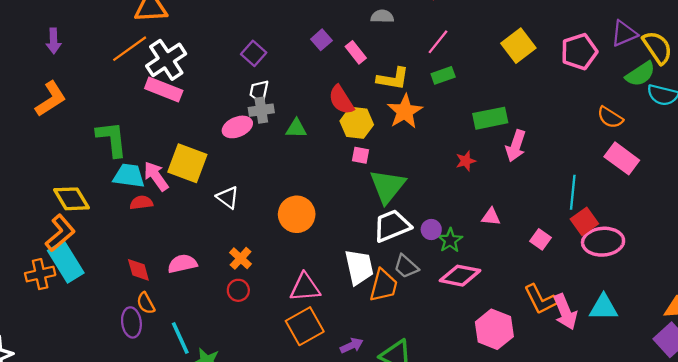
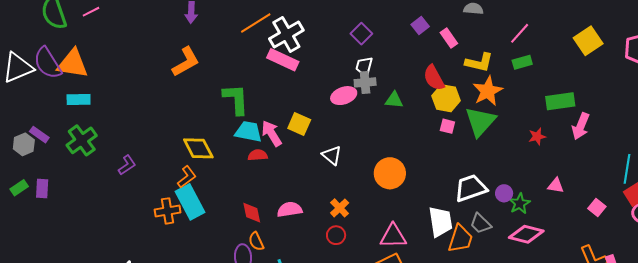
yellow square: (187, 163) -> (299, 124), size x0.7
green triangle: (388, 186) -> (480, 121), moved
orange L-shape: (60, 233) -> (187, 177), size x0.7

